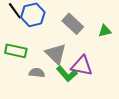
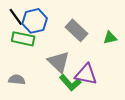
green rectangle: (16, 51) -> (23, 39), moved
gray semicircle: (37, 73) -> (17, 80), moved

